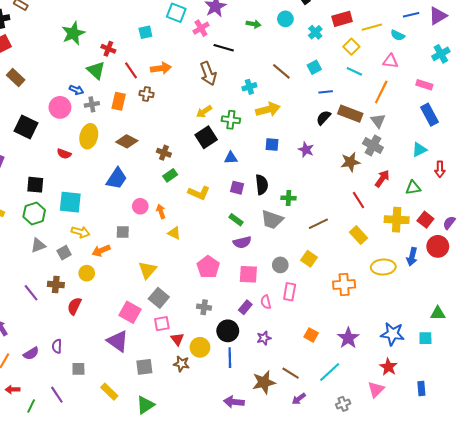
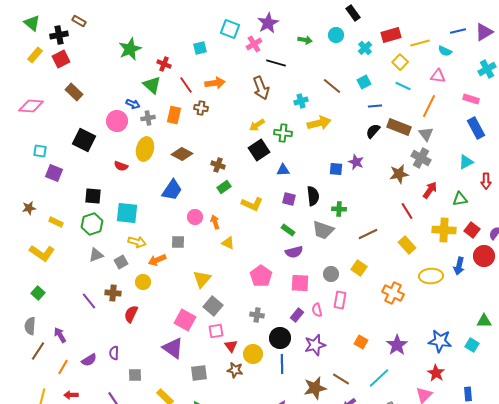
blue square: (272, 144) -> (336, 169), moved
orange cross: (344, 285) -> (393, 293), turned 30
purple star: (264, 338) -> (315, 345), size x1.5
cyan square: (425, 338) -> (472, 345), turned 32

